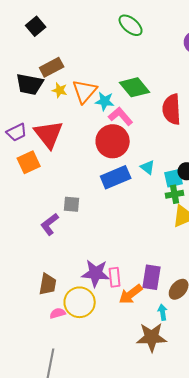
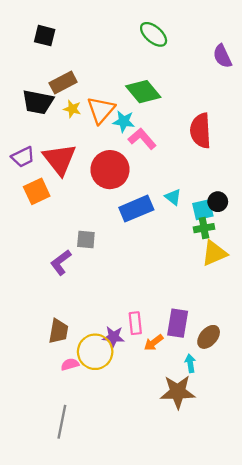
black square: (36, 26) -> (45, 36), turned -36
green diamond: (135, 87) -> (143, 92), moved
red circle: (113, 141) -> (110, 170), moved
purple star: (96, 273) -> (113, 337), moved, size x0.7
orange arrow: (131, 294) -> (154, 343), size x0.7

